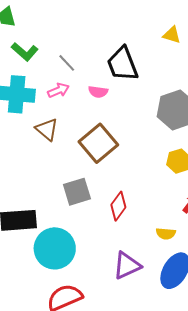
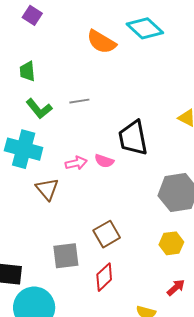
gray line: (67, 63) -> (79, 101), moved, turned -66
pink arrow: (58, 90) -> (76, 163), moved
brown square: (98, 143) -> (107, 234), moved, size x0.7

